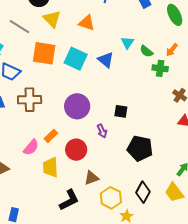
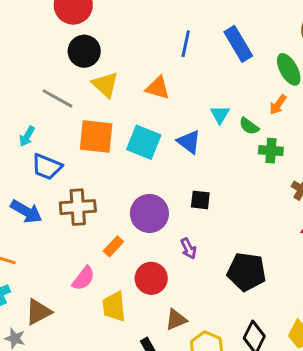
orange arrow: (172, 50) -> (278, 105), moved
black square: (121, 111) -> (200, 200), moved
orange rectangle: (51, 136) -> (113, 246), moved

